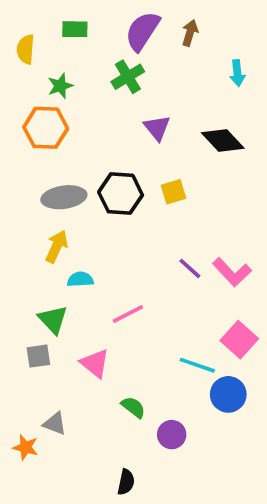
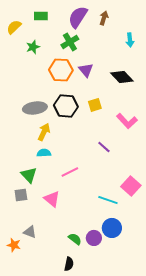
yellow semicircle: (26, 49) -> (14, 27), turned 42
orange hexagon: (46, 128) -> (61, 70), moved
yellow arrow: (57, 247) -> (44, 132), moved
pink L-shape: (232, 272) -> (127, 121), moved
blue circle: (228, 394) -> (112, 228), moved
green semicircle: (133, 407) -> (75, 239), moved

